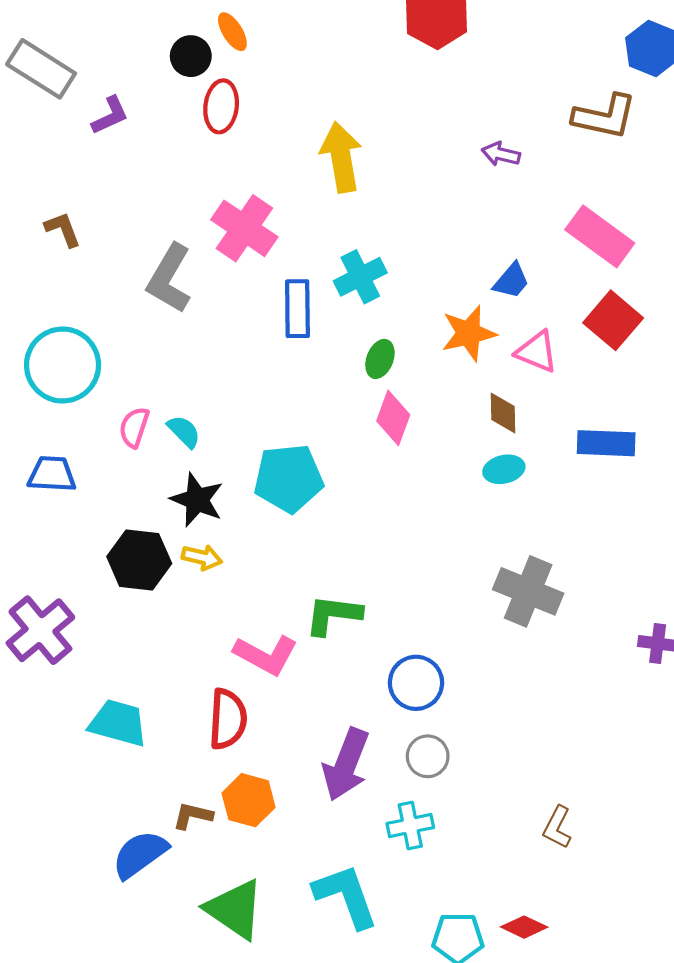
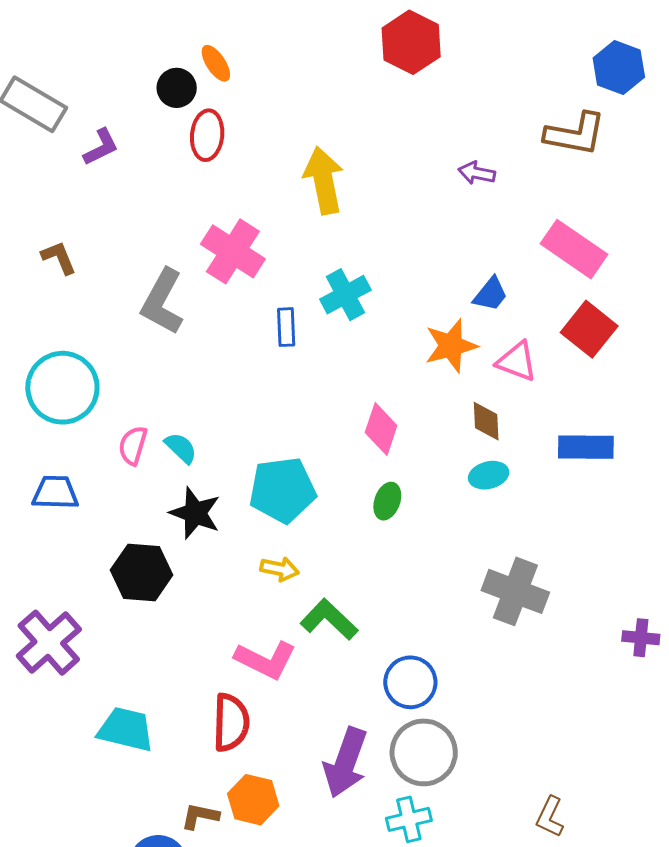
blue rectangle: (297, 309) -> (286, 327), size x0.7
green ellipse: (380, 359) -> (387, 501), moved
yellow arrow: (202, 557) -> (280, 569), moved
green L-shape: (333, 615) -> (329, 619), turned 38
gray circle: (428, 756) -> (424, 752), size x1.6

